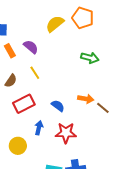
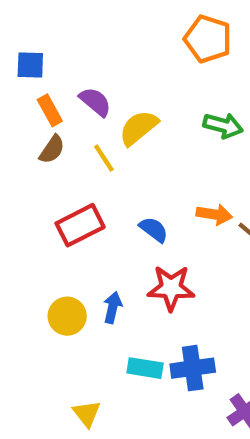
yellow semicircle: (55, 24) -> (139, 128), moved
brown semicircle: (11, 81) -> (52, 149), moved
blue arrow: (39, 128) -> (113, 307), moved

